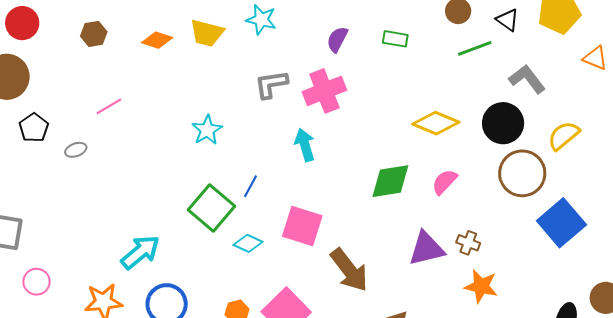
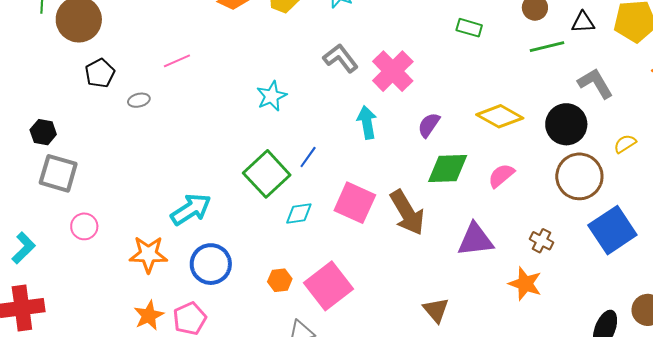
black triangle: (508, 20) -> (583, 22), turned -45
purple semicircle: (337, 39) -> (429, 125), moved
gray L-shape: (271, 84) -> (341, 58), turned 54
pink cross: (324, 91) -> (393, 71), turned -30
yellow semicircle: (564, 136) -> (625, 144), size x0.7
cyan diamond: (248, 243) -> (299, 213), turned -40
brown cross: (468, 243) -> (541, 241), moved
brown arrow: (349, 270) -> (407, 213), moved

